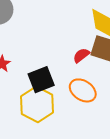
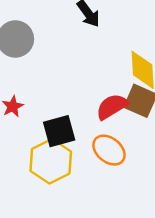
red semicircle: (81, 55) -> (112, 107), size x1.5

